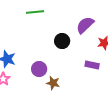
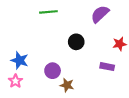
purple semicircle: (85, 25) -> (100, 14), moved

